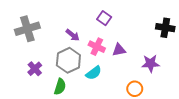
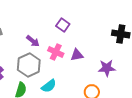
cyan semicircle: (94, 73) -> (49, 86), moved

